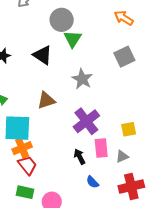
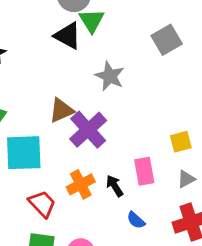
black triangle: (43, 55) -> (68, 36), moved
purple cross: (86, 121) -> (88, 130), moved
orange cross: (22, 148) -> (81, 184), moved
gray triangle: (122, 157) -> (186, 179), moved

